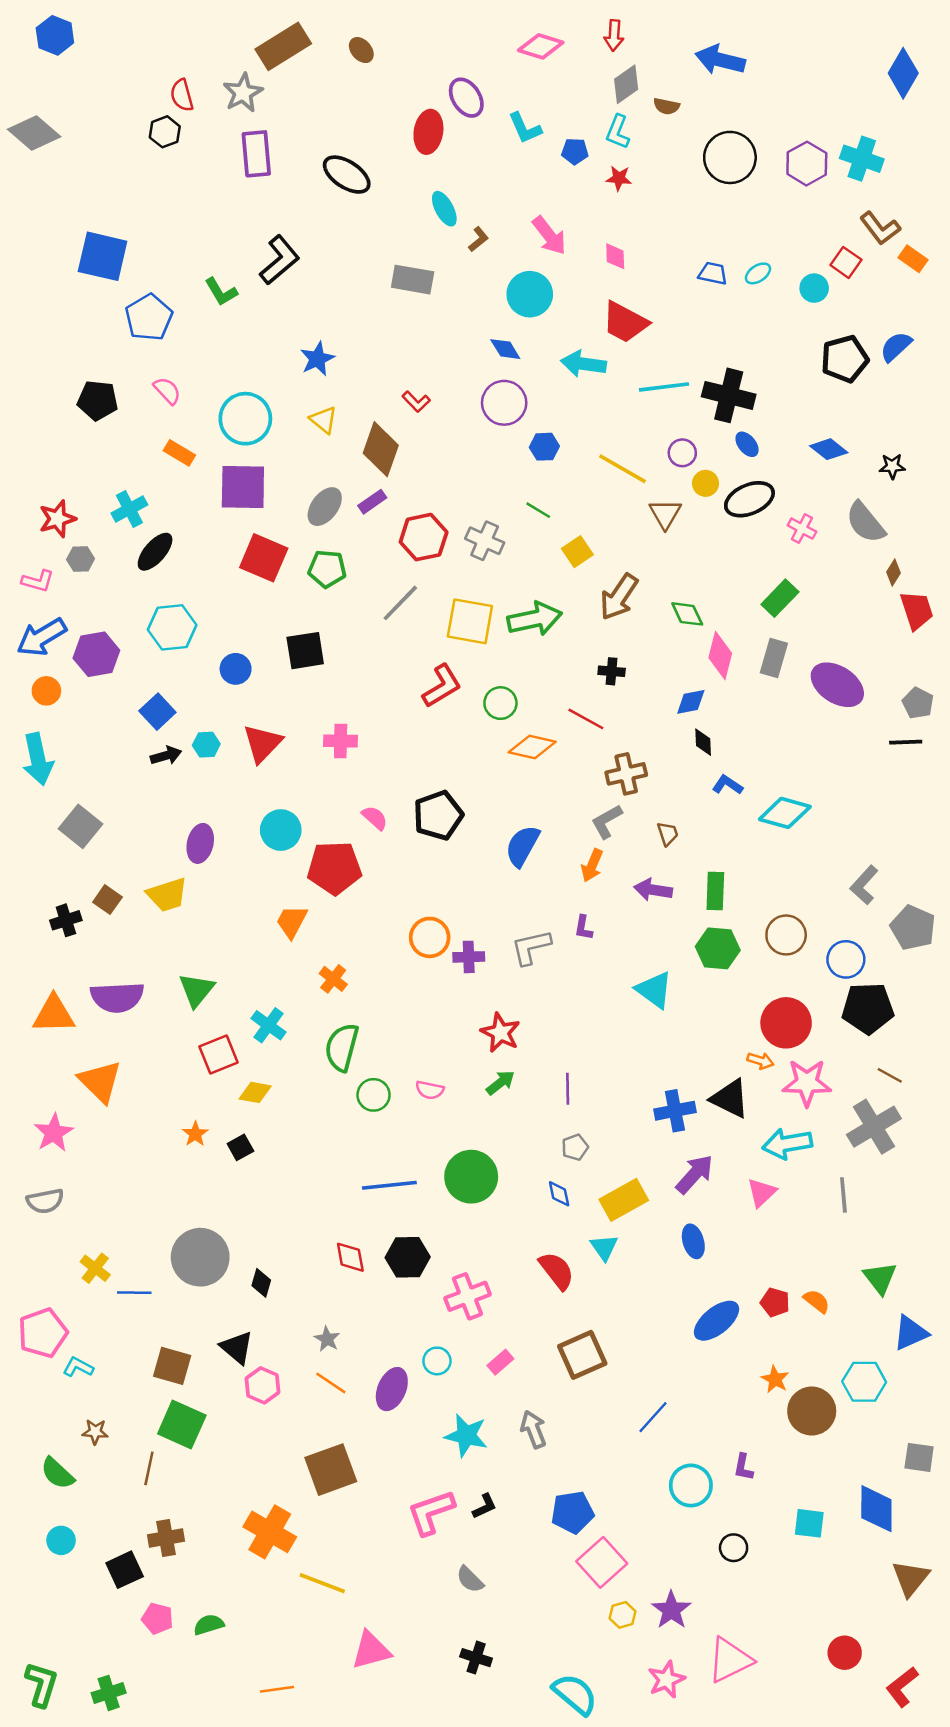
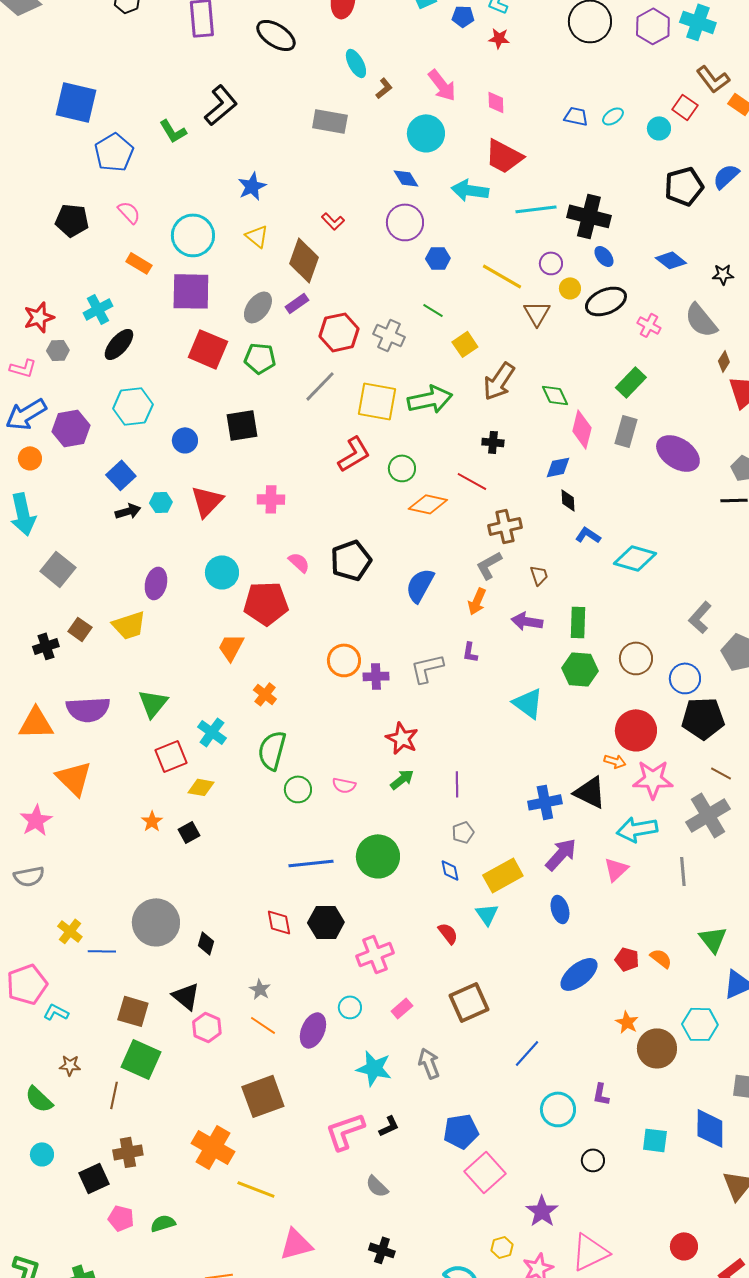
red semicircle: (557, 1271) -> (448, 933), size x0.7
yellow hexagon: (623, 1615) -> (502, 1247), moved

